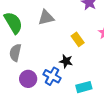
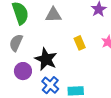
black star: (66, 61) -> (46, 59), moved, size x1.6
blue cross: (52, 76) -> (50, 85), moved

